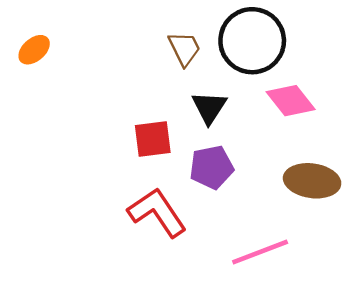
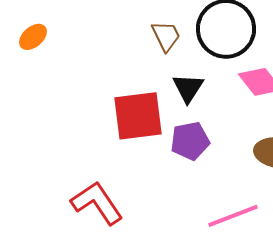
red square: (153, 139) -> (138, 116), size x1.5
red L-shape: (157, 212) -> (97, 203), moved

